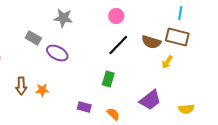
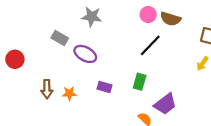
brown semicircle: (151, 42) -> (171, 19), moved
purple trapezoid: (150, 100) -> (165, 104), moved
purple rectangle: (84, 107) -> (104, 87), moved

